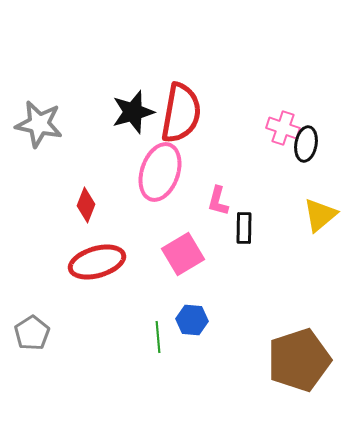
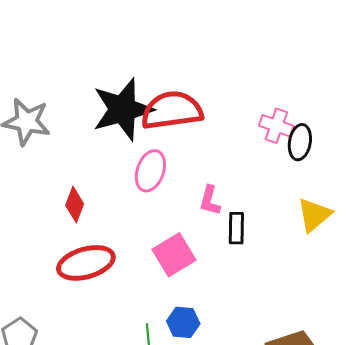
black star: (133, 112) -> (123, 109), size x1.4
red semicircle: (181, 113) -> (172, 110), turned -108
pink ellipse: (160, 172) -> (150, 171), size x0.7

